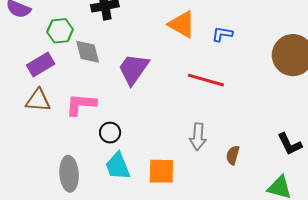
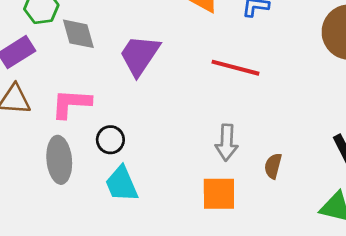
orange square: (161, 171) -> (219, 194), moved
gray ellipse: (69, 174) -> (59, 160), moved

